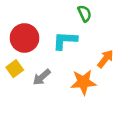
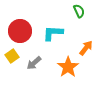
green semicircle: (85, 13) -> (79, 11), moved
orange star: (83, 82) -> (68, 67), turned -30

